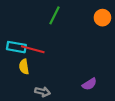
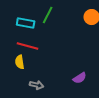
cyan rectangle: (16, 47) -> (26, 23), moved

